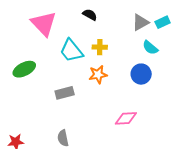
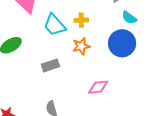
blue circle: (141, 74) -> (122, 43), size x1.4
pink diamond: (126, 118) -> (98, 87), moved

